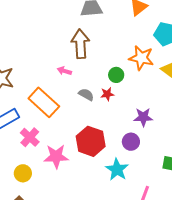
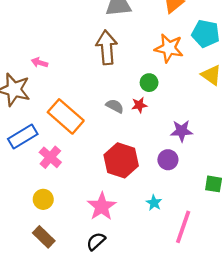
orange star: (141, 58) -> (169, 48), moved
pink arrow: (64, 71) -> (39, 63), moved
pink star: (56, 156) -> (102, 206), moved, turned -30
cyan star: (117, 169) -> (154, 203), moved, size x0.6

